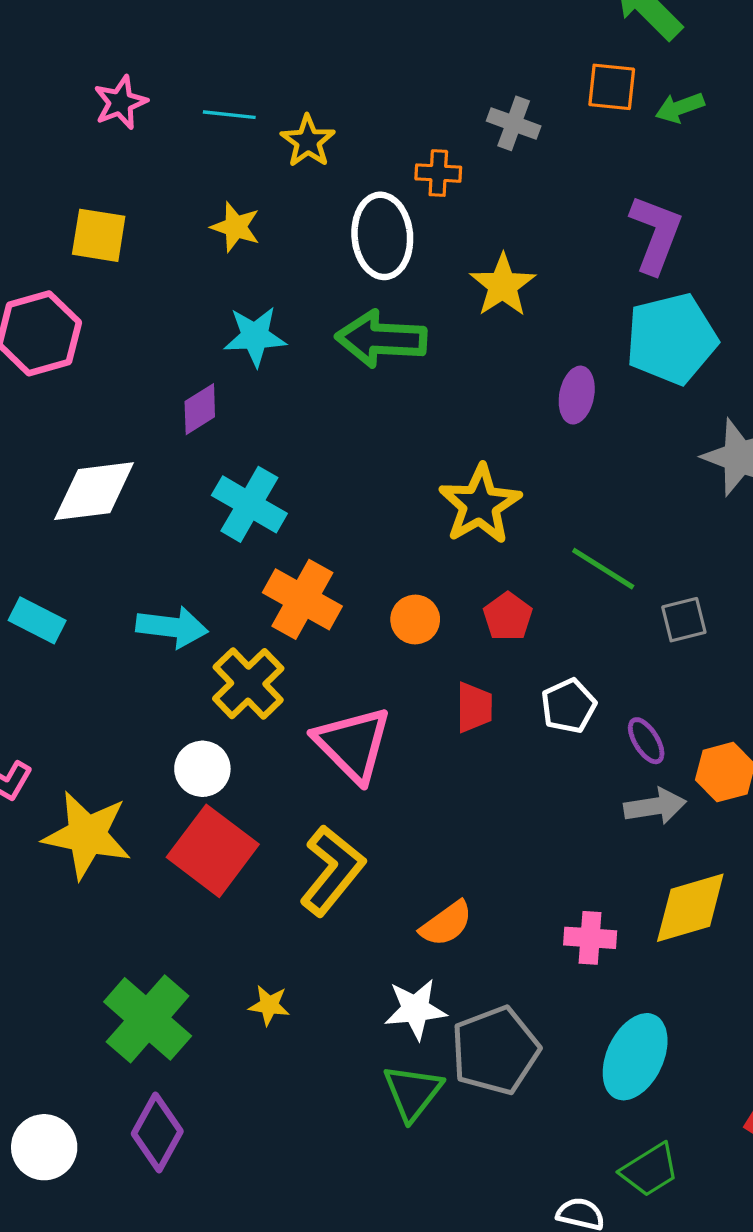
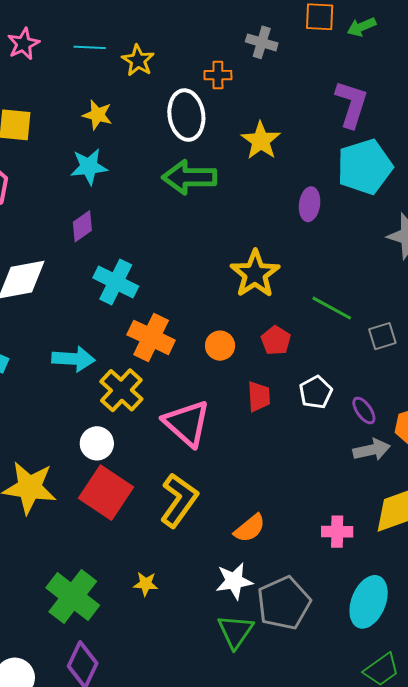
cyan star: (255, 336) -> (89, 167), moved

